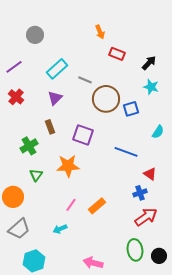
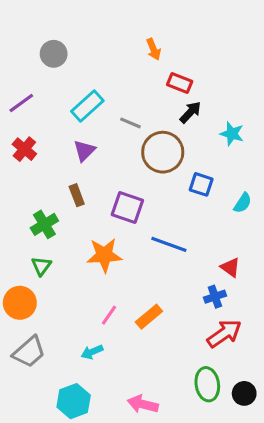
black arrow: (149, 63) -> (190, 112), moved
blue square: (131, 109) -> (201, 184), moved, turned 35
blue line: (126, 152) -> (169, 244), moved
green triangle: (36, 175) -> (41, 266), moved
cyan hexagon: (34, 261) -> (74, 401), moved

